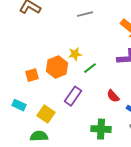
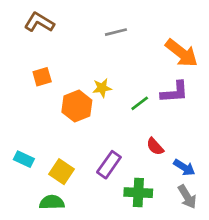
green line: (90, 68) -> (140, 103), moved
orange square: (32, 75) -> (42, 77), moved
purple rectangle: (73, 96) -> (109, 165), moved

